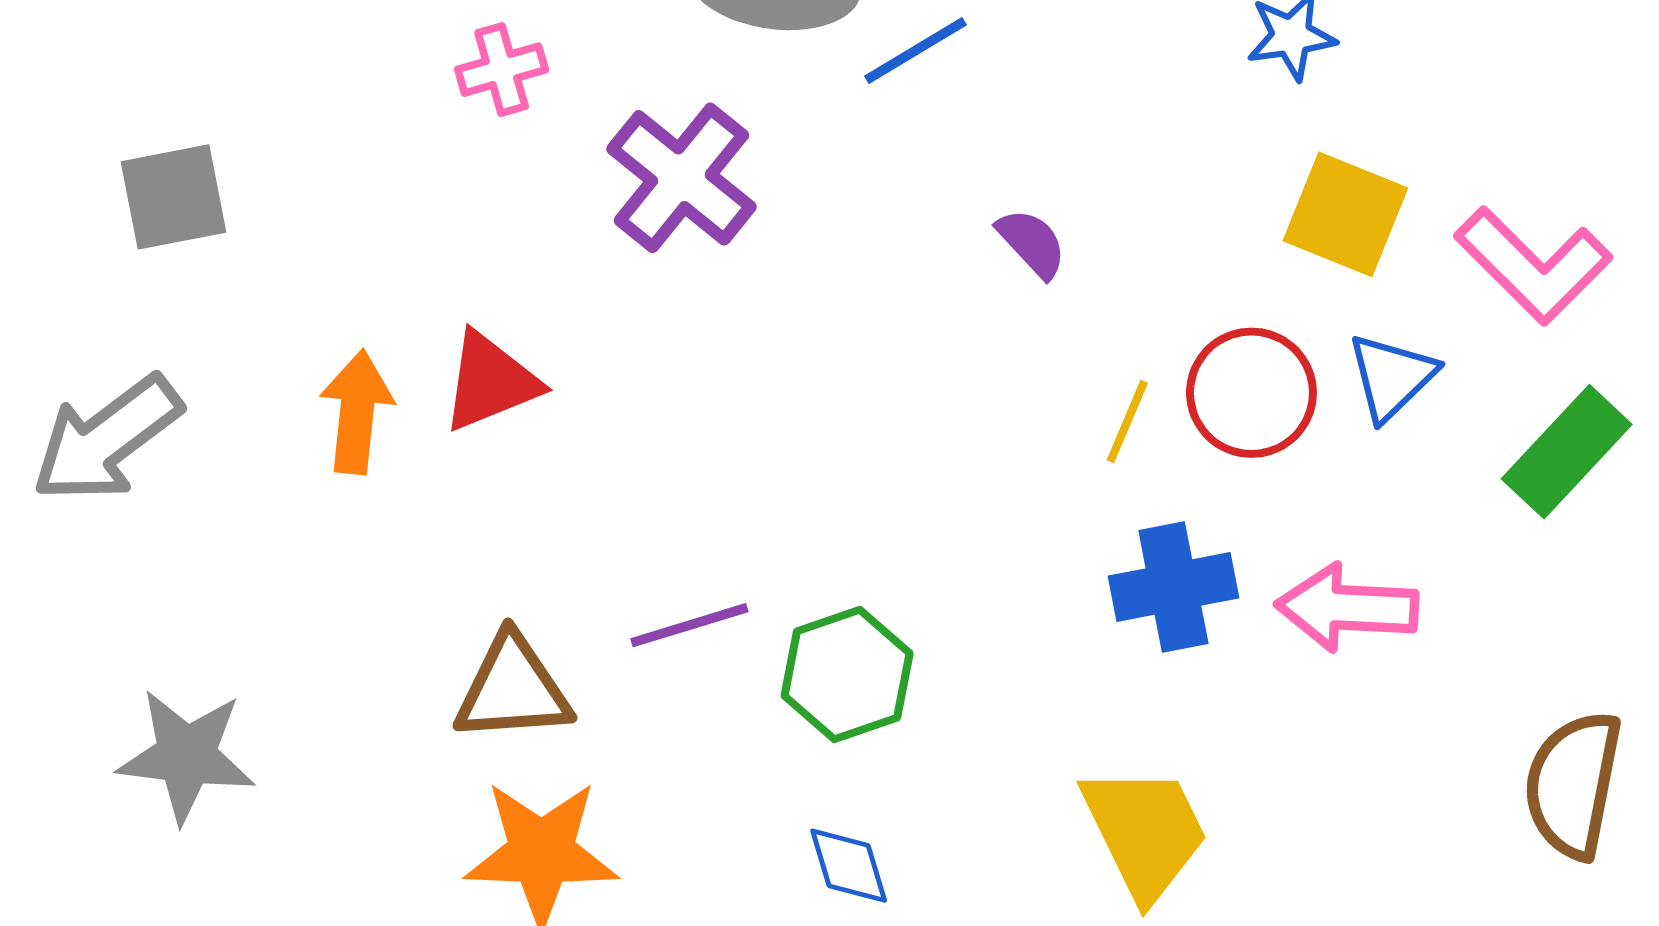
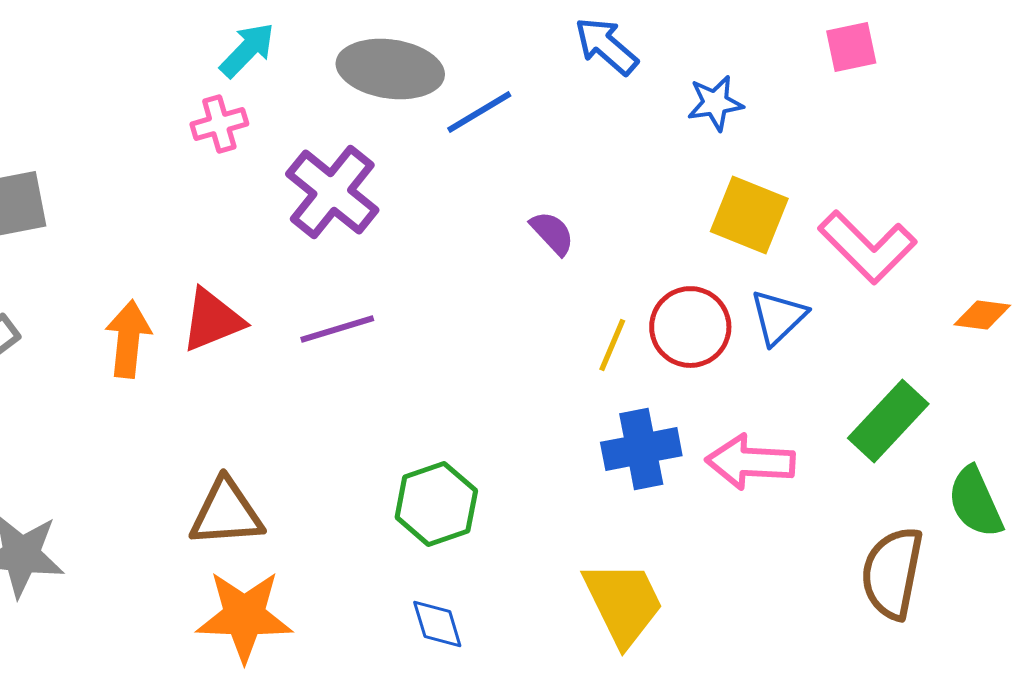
green rectangle: (1567, 452) -> (888, 421), moved
purple line: (689, 625) -> (337, 329), moved

